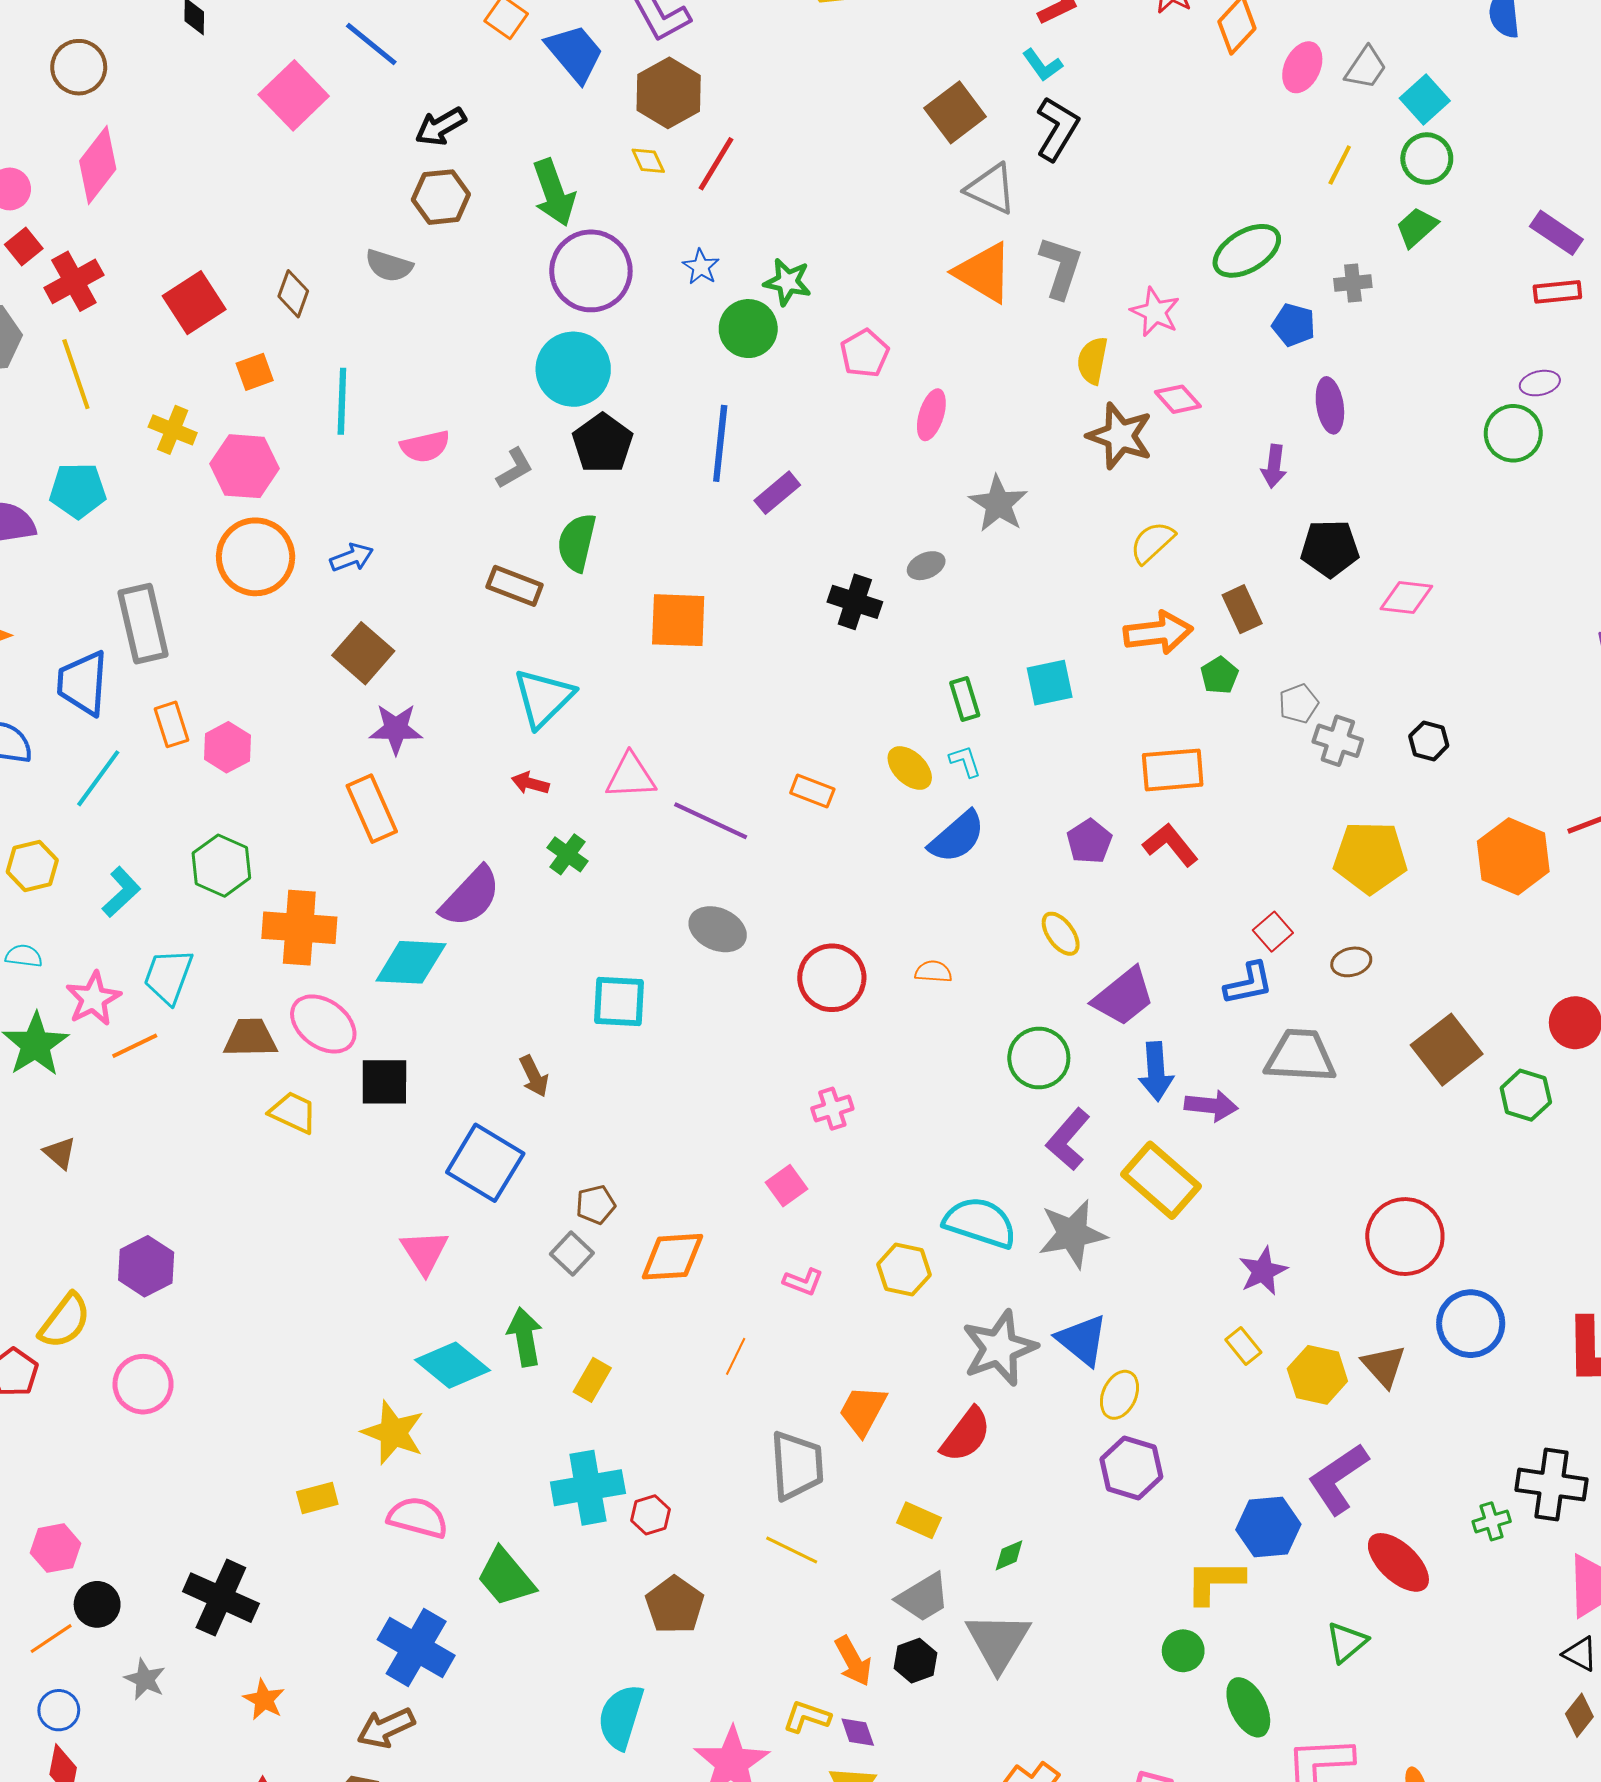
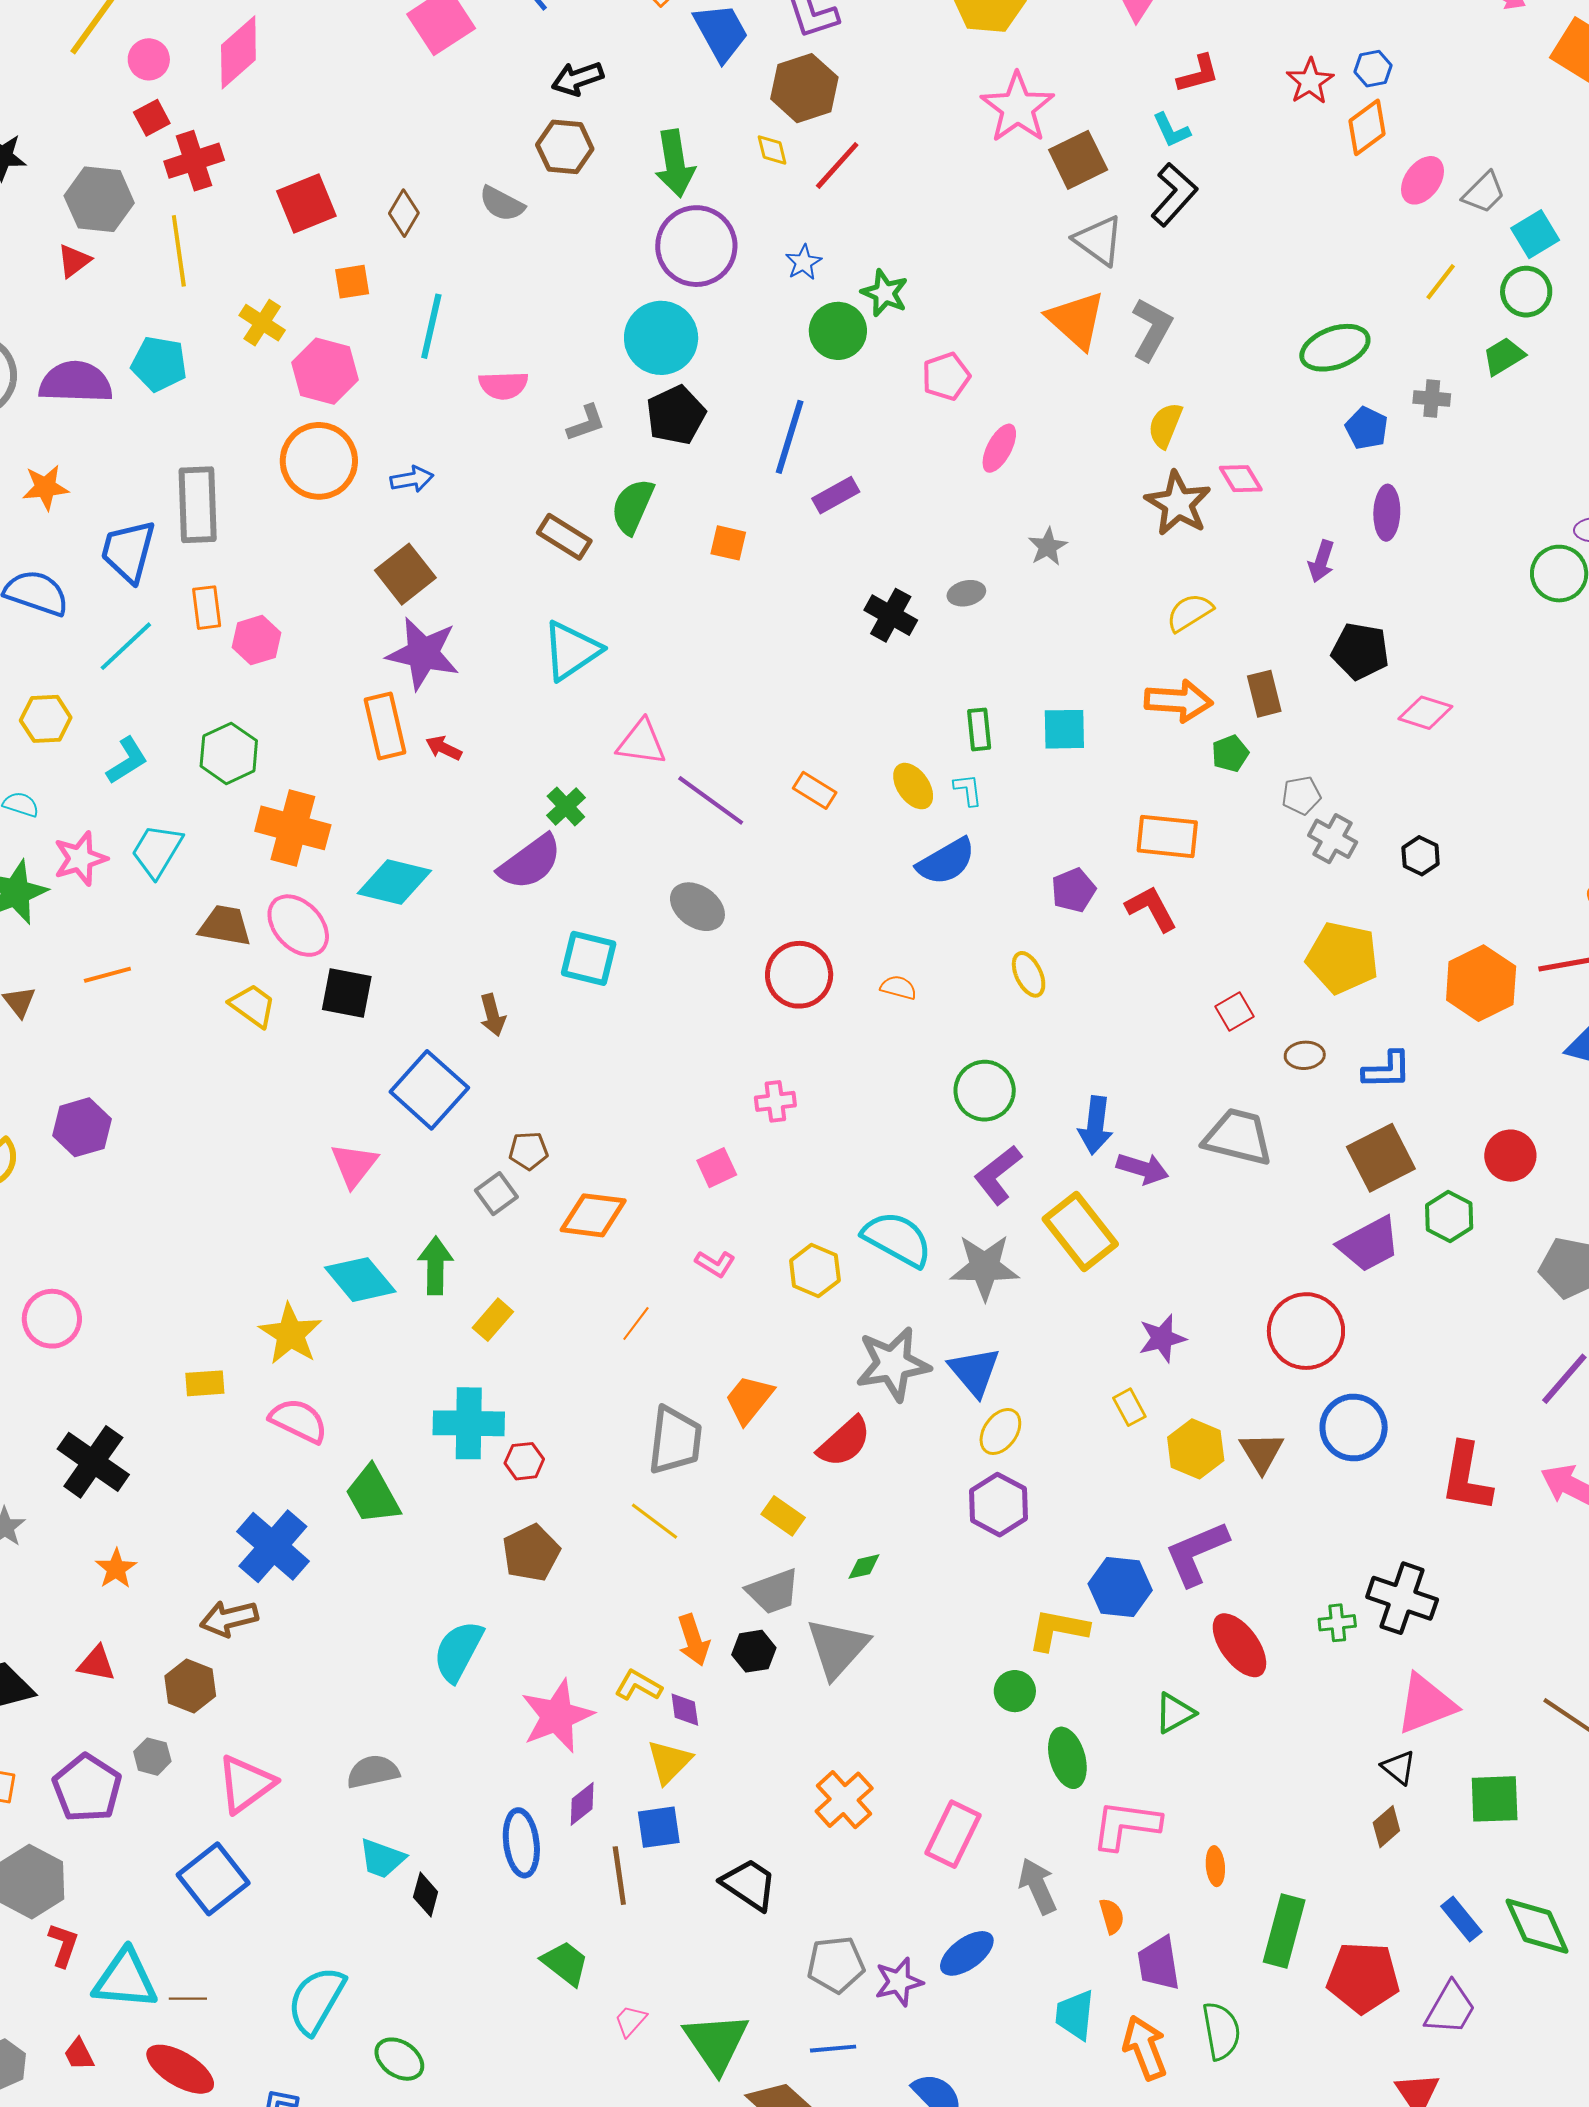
pink star: (1155, 312) -> (1018, 108), moved, size x1.5
gray star: (998, 504) -> (1048, 547), size x0.7
orange square: (678, 620) -> (728, 543), moved, size x0.6
purple star: (396, 729) -> (423, 653), size x1.4
red arrow: (530, 783) -> (444, 748), moved
purple semicircle: (470, 897) -> (530, 862), moved
blue L-shape: (1249, 984) -> (1387, 1070), moved
purple trapezoid: (1123, 997) -> (1369, 1244), moved
orange line: (135, 1046) -> (107, 975), moved
pink circle: (143, 1384) -> (52, 1319), moved

